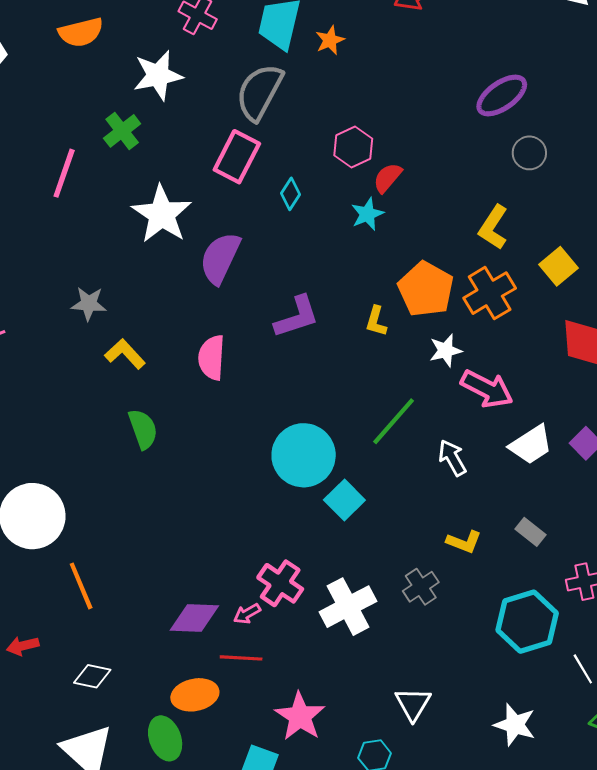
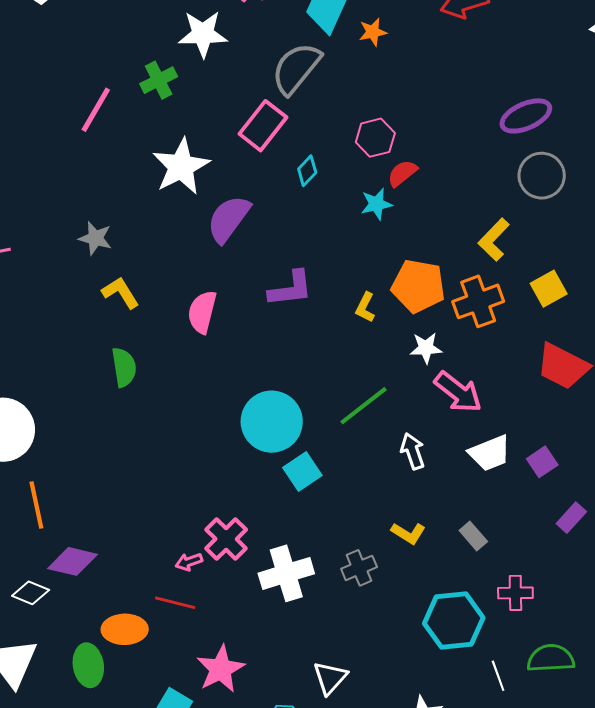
gray circle: (529, 153) -> (542, 176), size x1.4
orange pentagon: (426, 289) -> (418, 286), turned -30
purple diamond: (194, 618) -> (72, 561), moved

